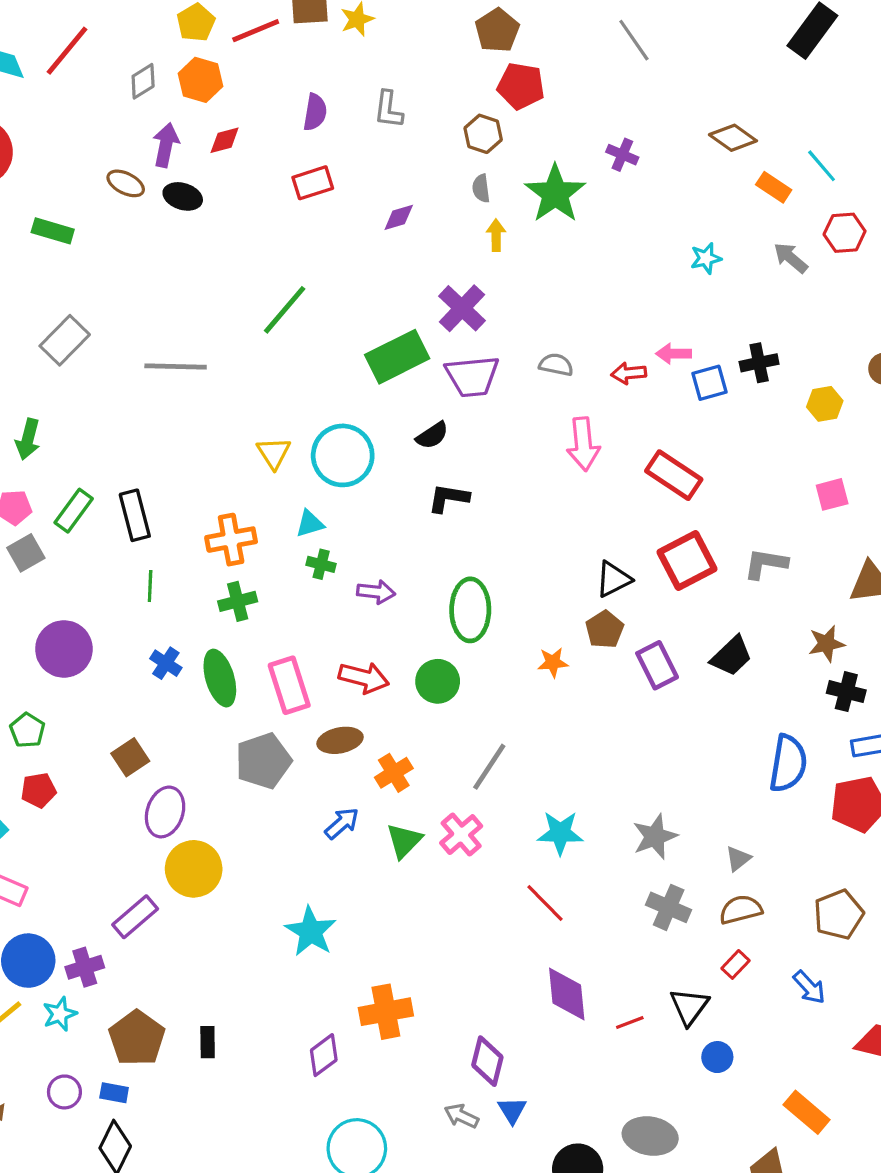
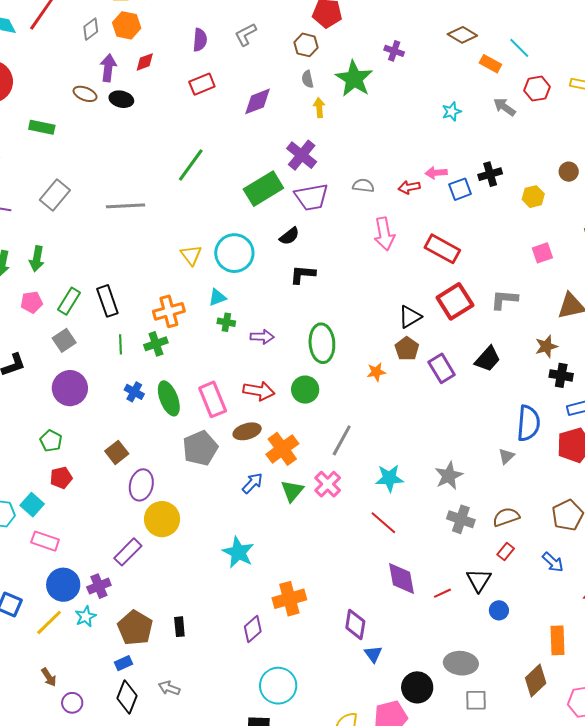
gray L-shape: (388, 109) -> (246, 34), turned 60
purple diamond: (399, 217) -> (257, 101), size x1.5
gray square: (26, 553) -> (64, 340), moved
green cross: (238, 601) -> (156, 344), moved
orange cross: (394, 773) -> (282, 449), size x1.4
gray triangle: (738, 859) -> (506, 456), moved
purple circle: (64, 1092) -> (72, 703), moved
blue rectangle: (114, 1093) -> (124, 663), turned -30
orange rectangle: (807, 1112) -> (557, 640), turned 52
gray arrow: (461, 1116) -> (169, 688), moved

